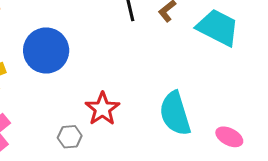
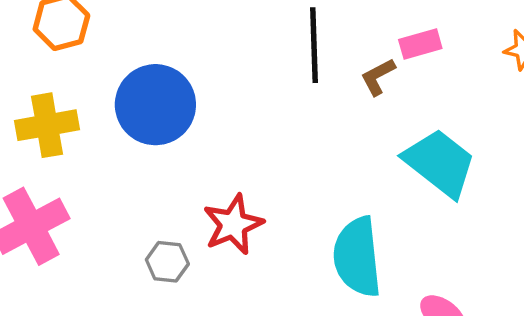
cyan trapezoid: (218, 27) -> (440, 163), moved

